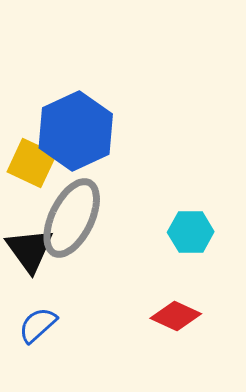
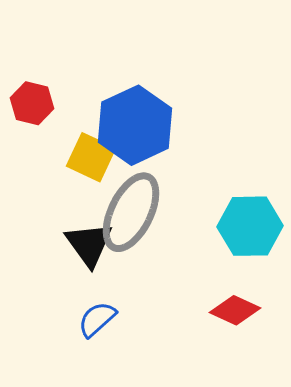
cyan hexagon: (191, 232) -> (250, 226), size x1.4

